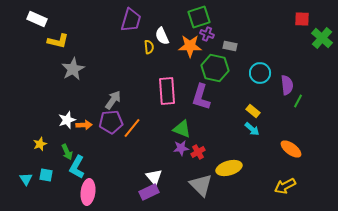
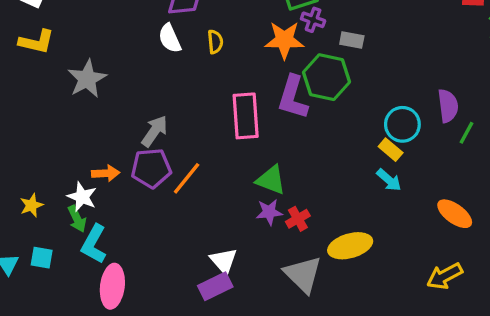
white semicircle: (162, 36) -> (170, 38), moved
yellow L-shape: (58, 41) -> (37, 42), moved
cyan circle: (260, 73) -> (402, 124), moved
purple L-shape: (201, 97) -> (293, 97), moved
white star: (67, 120) -> (82, 197), moved, turned -30

